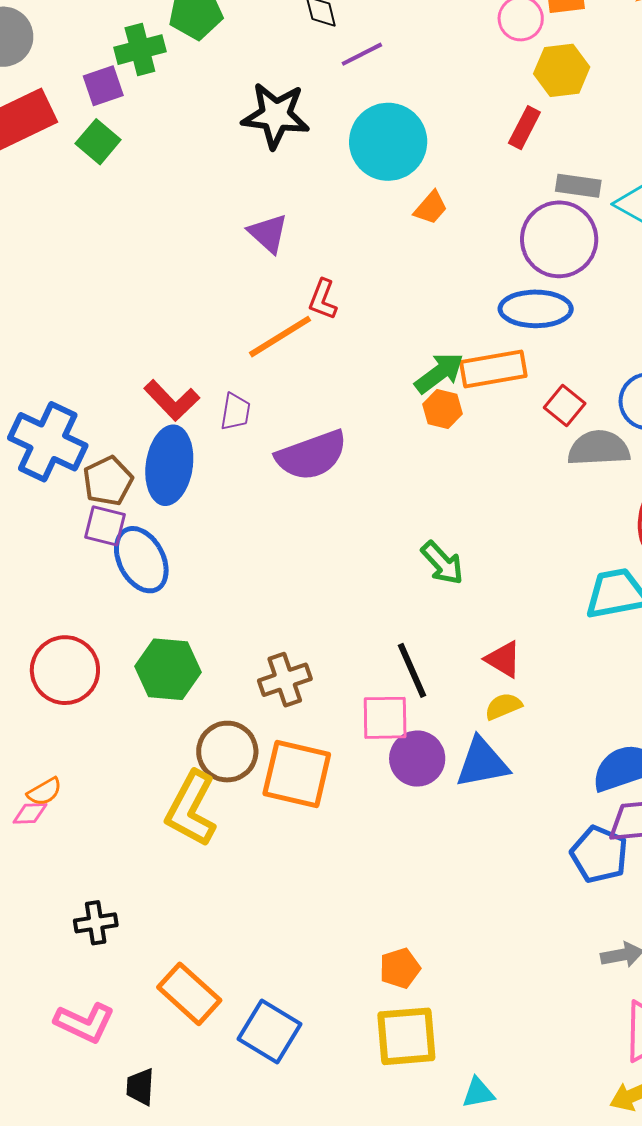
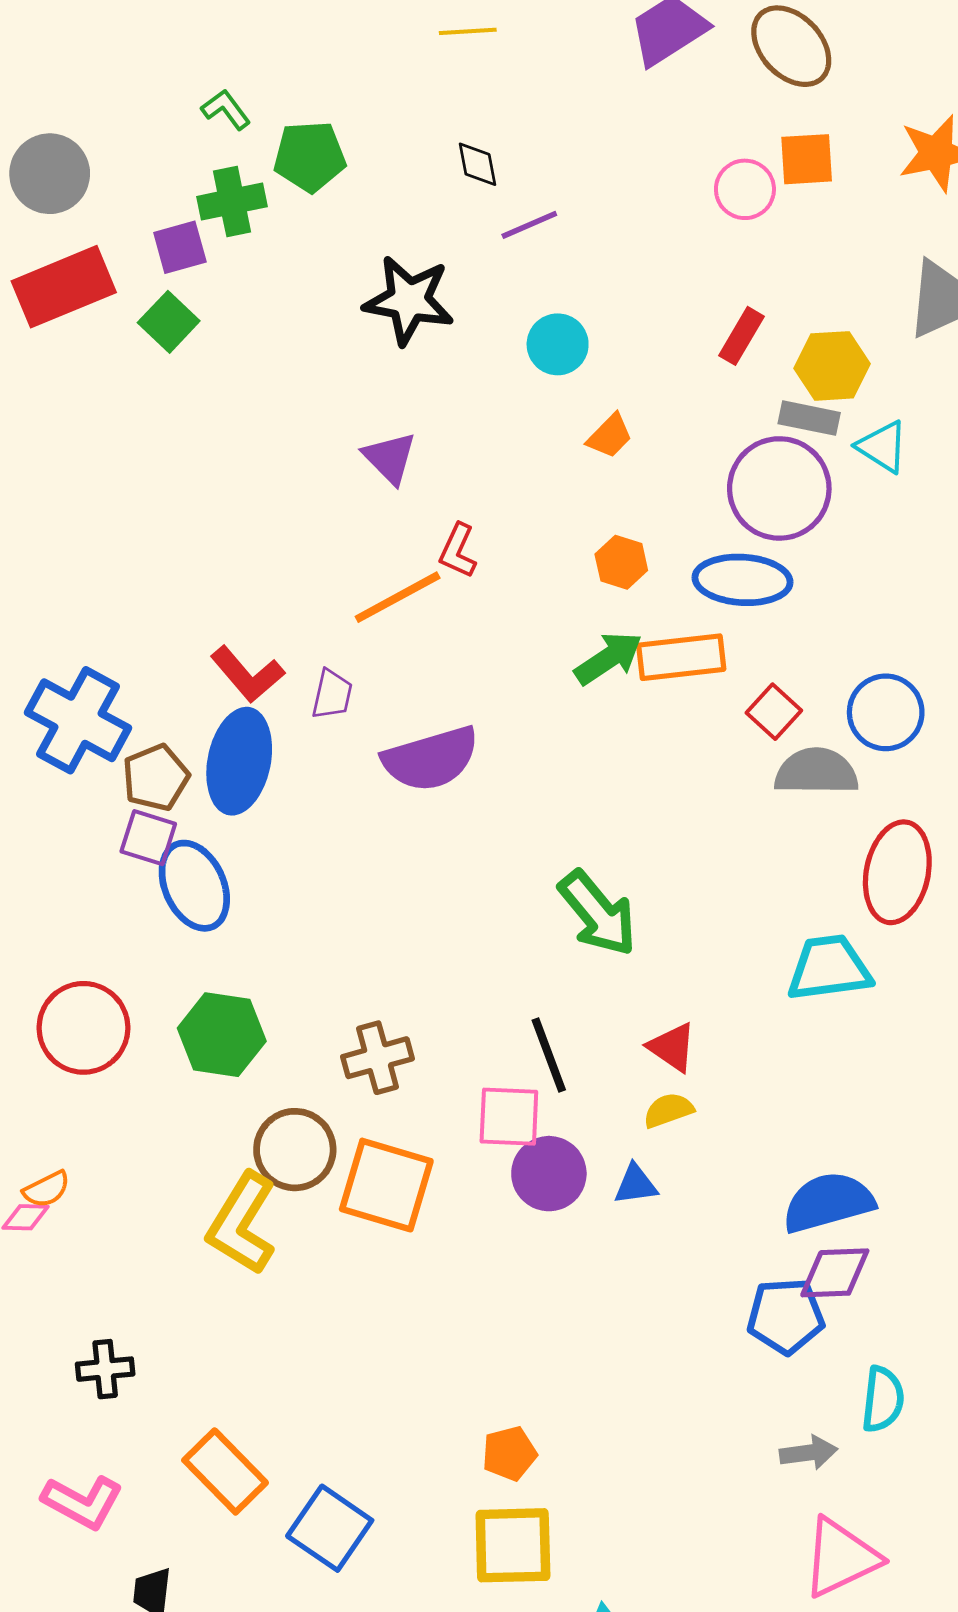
yellow hexagon: (562, 70) -> (832, 366), moved
cyan circle: (388, 142) -> (558, 344), size x0.6
orange hexagon: (443, 409) -> (621, 562), moved
green arrow: (442, 563) -> (598, 913), size x1.4
blue triangle: (482, 763) -> (636, 1184), size x0.6
blue pentagon: (599, 854) -> (786, 1316), turned -30

